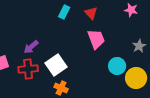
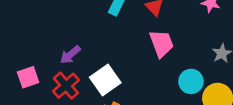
red cross: (28, 69) -> (66, 86), turned -36

